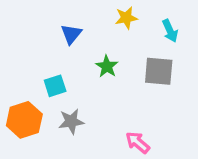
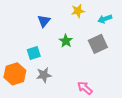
cyan arrow: (170, 31) -> (105, 19), turned 96
gray square: (159, 71) -> (98, 44), turned -30

